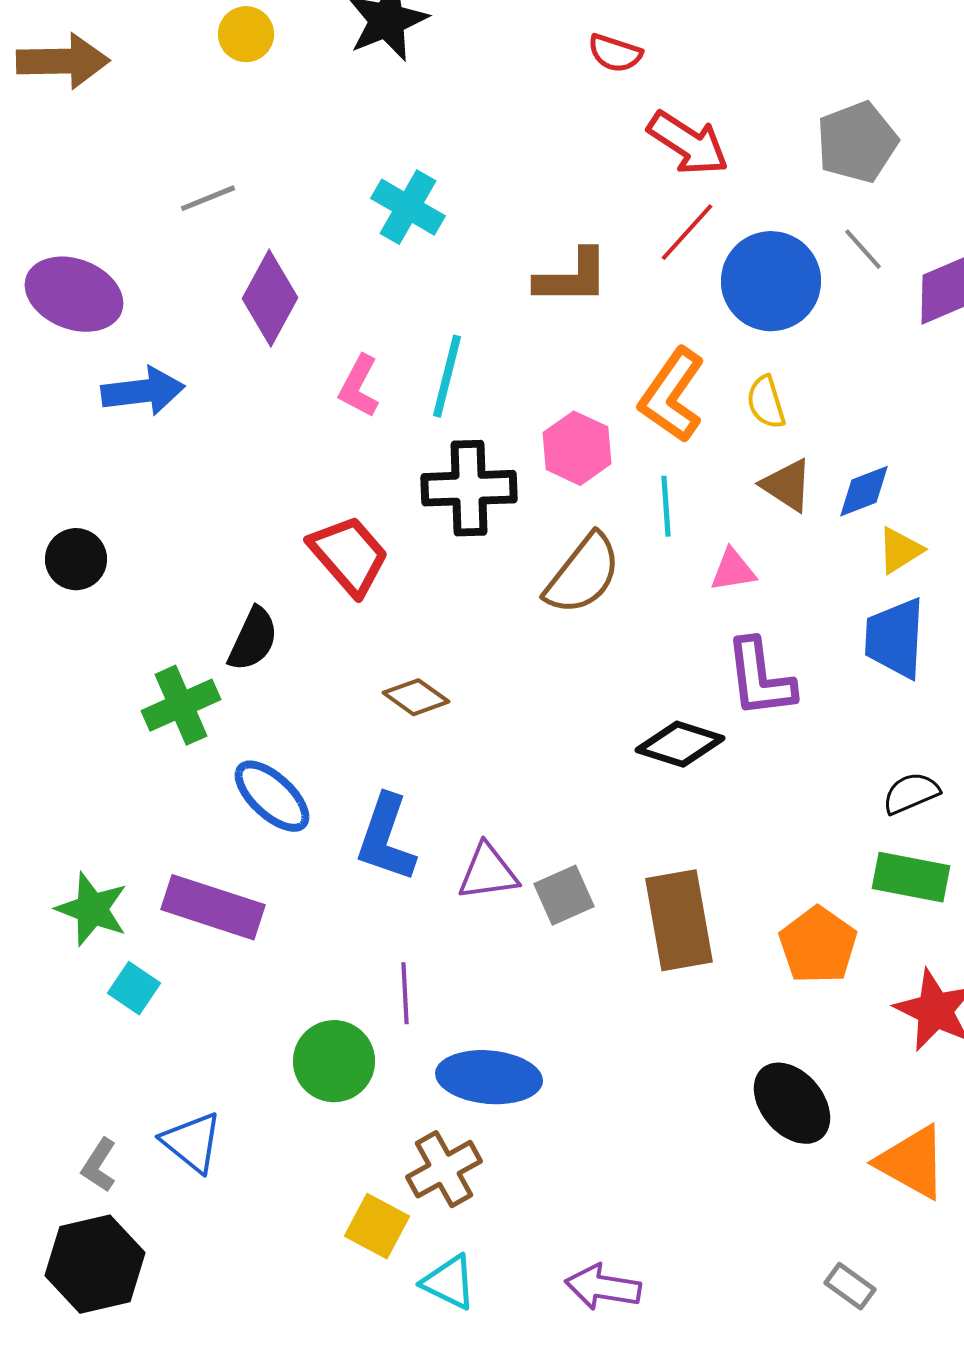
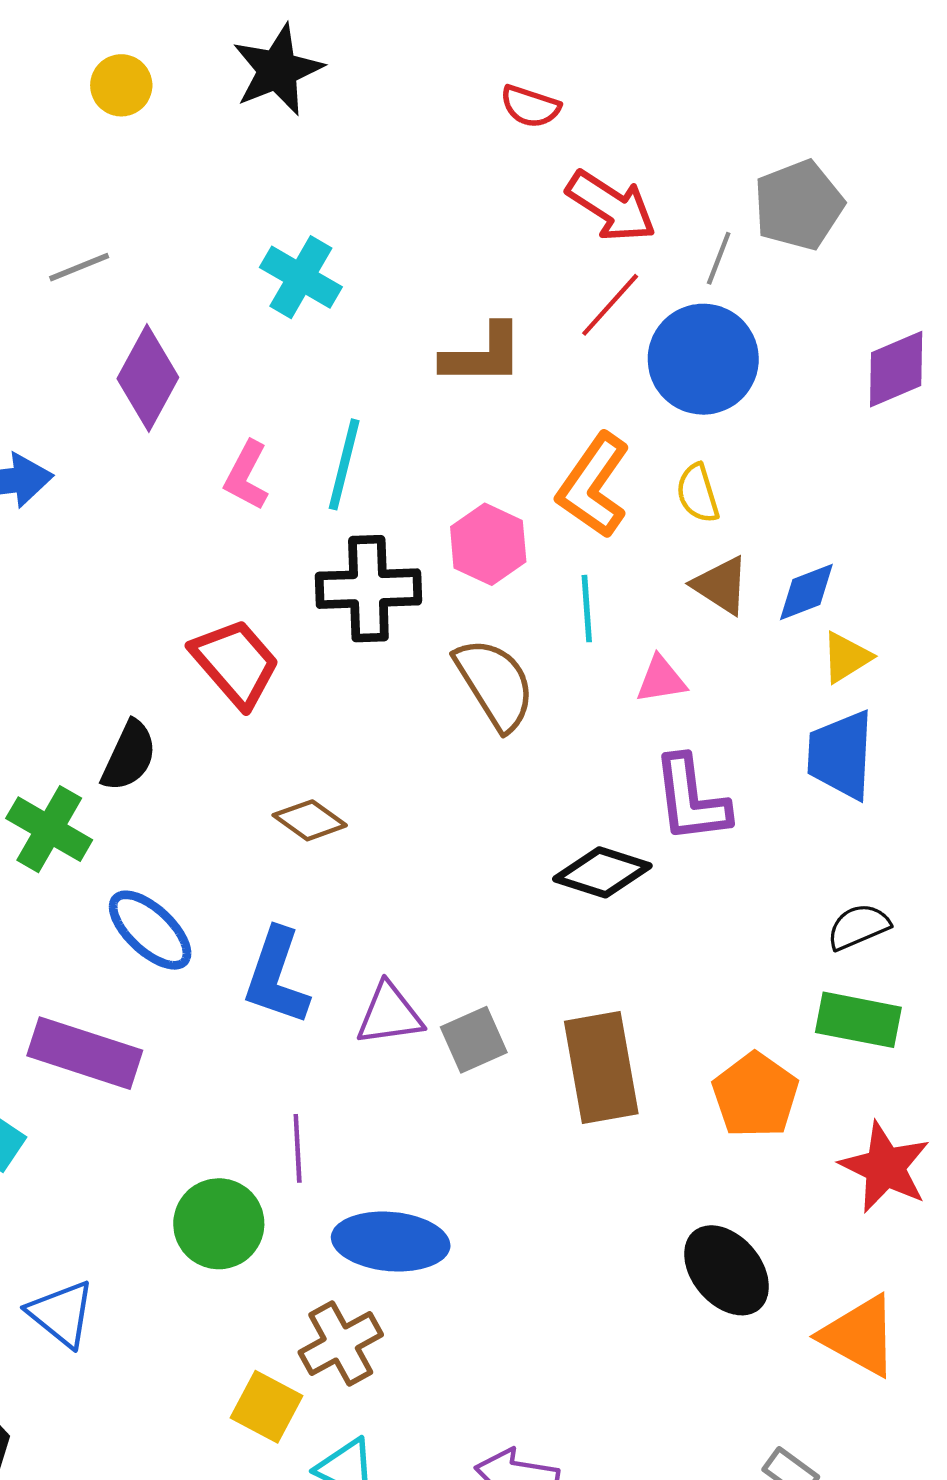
gray line: (863, 249) -> (719, 258), moved, turned 63
brown semicircle: (583, 574) -> (495, 684), turned -70
green cross: (181, 705) -> (49, 829), turned -36

